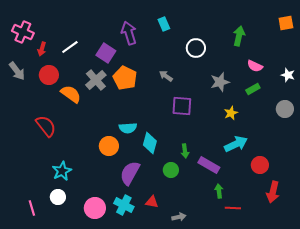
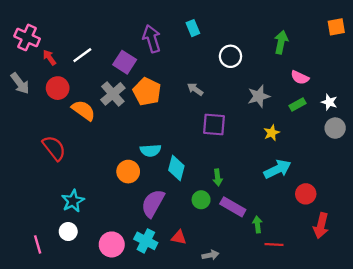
red arrow: (42, 49) -> (49, 57), turned 128
white star: (288, 75) -> (329, 102), moved
purple rectangle: (209, 165) -> (233, 207), moved

